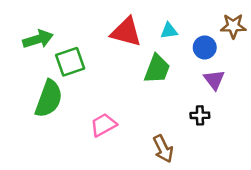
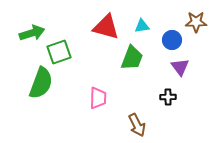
pink trapezoid: (103, 125) -> (98, 98), moved, turned 120

